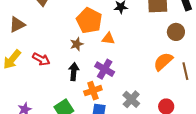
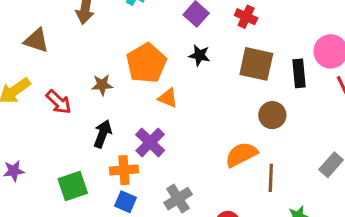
brown triangle: (17, 25) -> (36, 40), turned 30
brown star: (77, 44) -> (102, 85), moved

